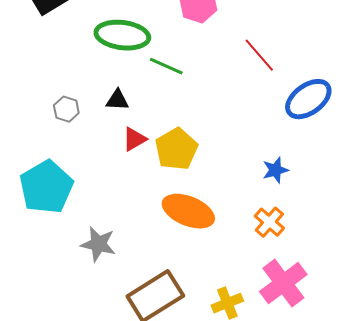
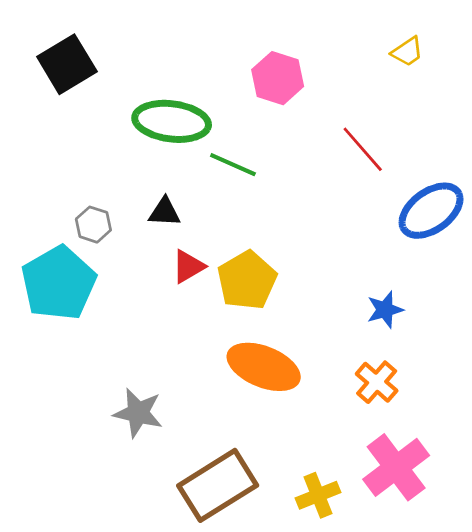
cyan pentagon: (46, 187) -> (59, 283), moved

